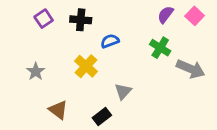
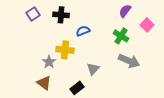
pink square: (195, 16) -> (147, 25), moved
yellow cross: (86, 66) -> (65, 50), turned -36
gray arrow: (191, 69) -> (129, 61), moved
gray star: (36, 72) -> (49, 62), moved

